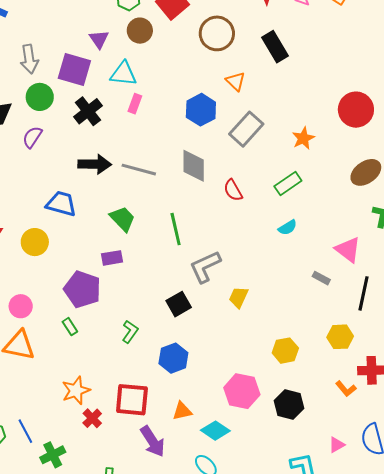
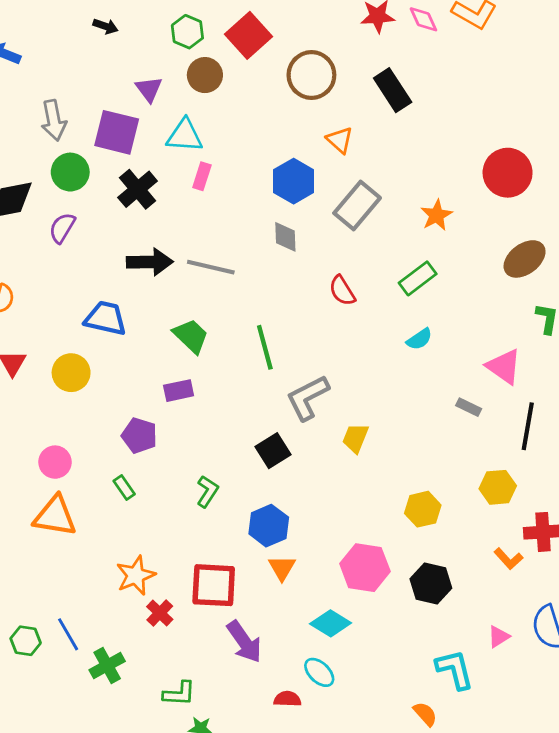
gray diamond: (194, 166) -> (285, 237), moved, size x0.7
purple pentagon: (82, 289) -> (139, 436), size x0.7
orange triangle: (182, 411) -> (282, 568), moved, turned -45

